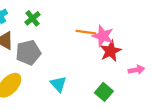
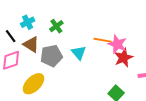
cyan triangle: (58, 84) -> (79, 53), moved

